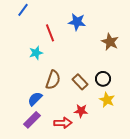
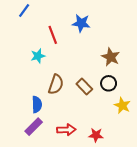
brown star: (110, 42) -> (111, 57), moved
blue semicircle: (35, 99) -> (37, 104), turned 133
yellow star: (107, 100) -> (122, 106), moved
red star: (81, 111) -> (96, 135), moved

